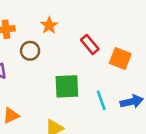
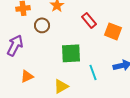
cyan line: (101, 100) -> (93, 72), moved

